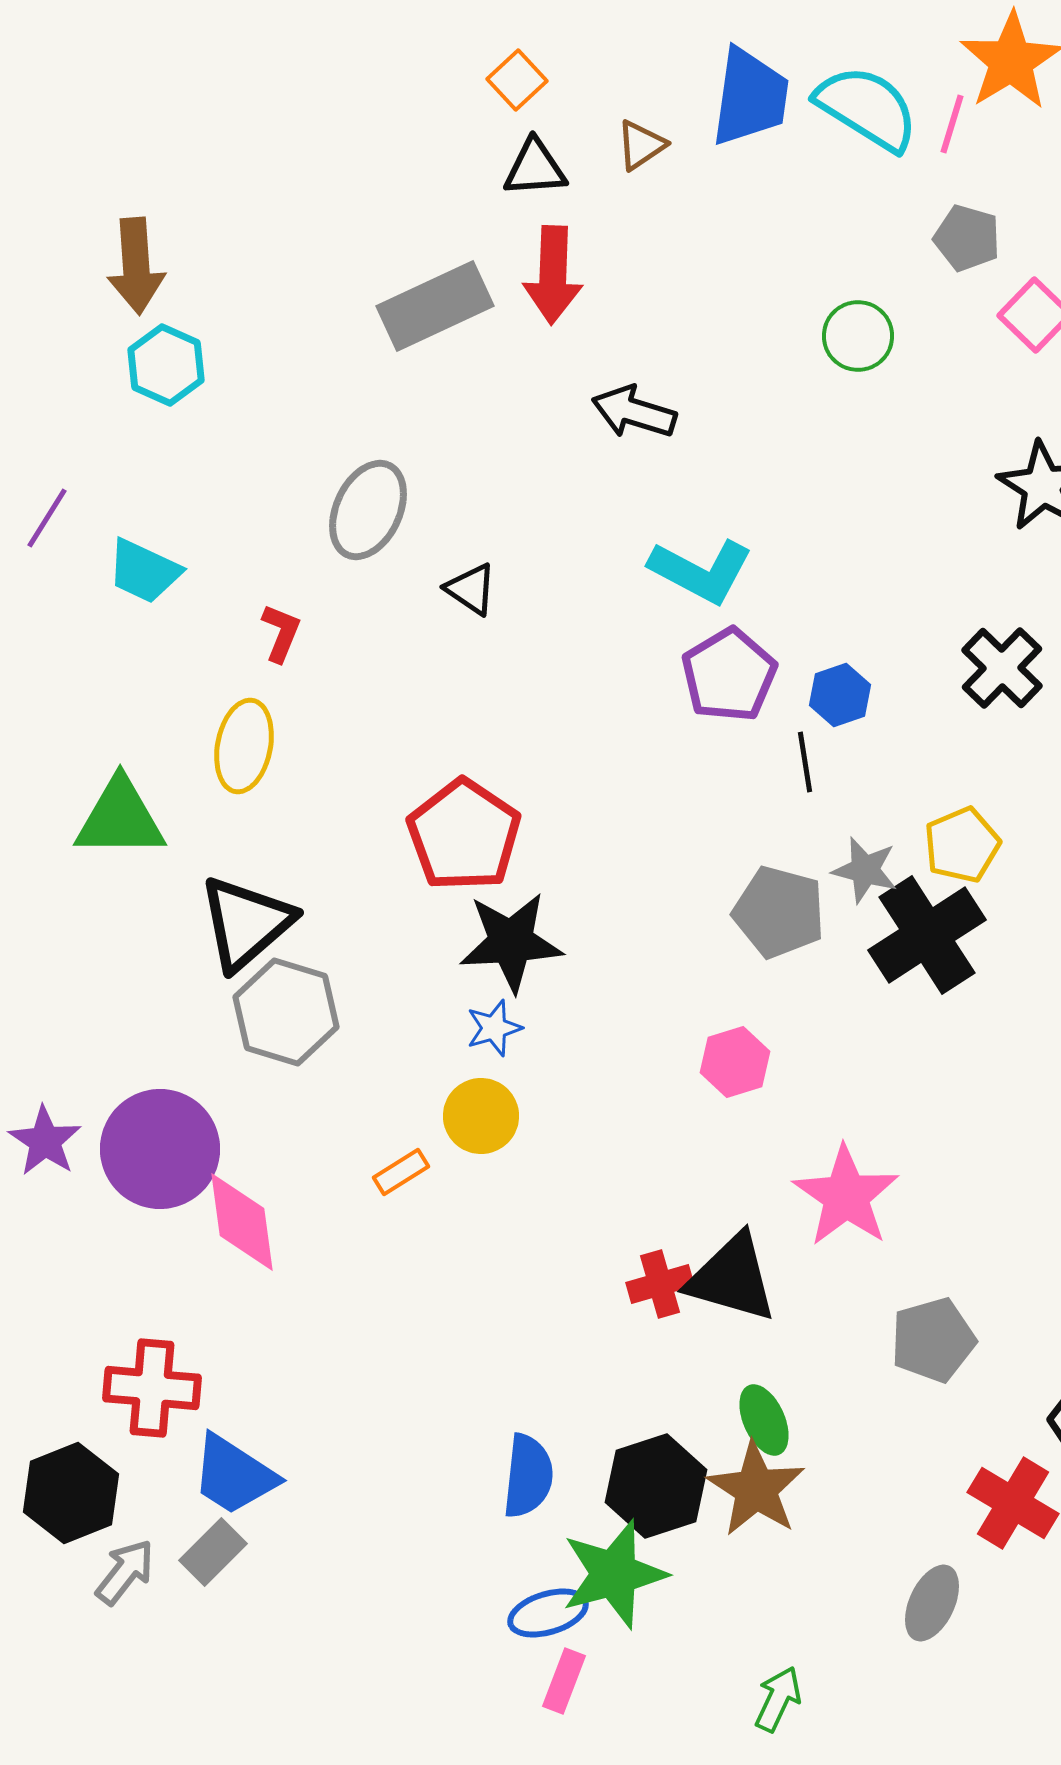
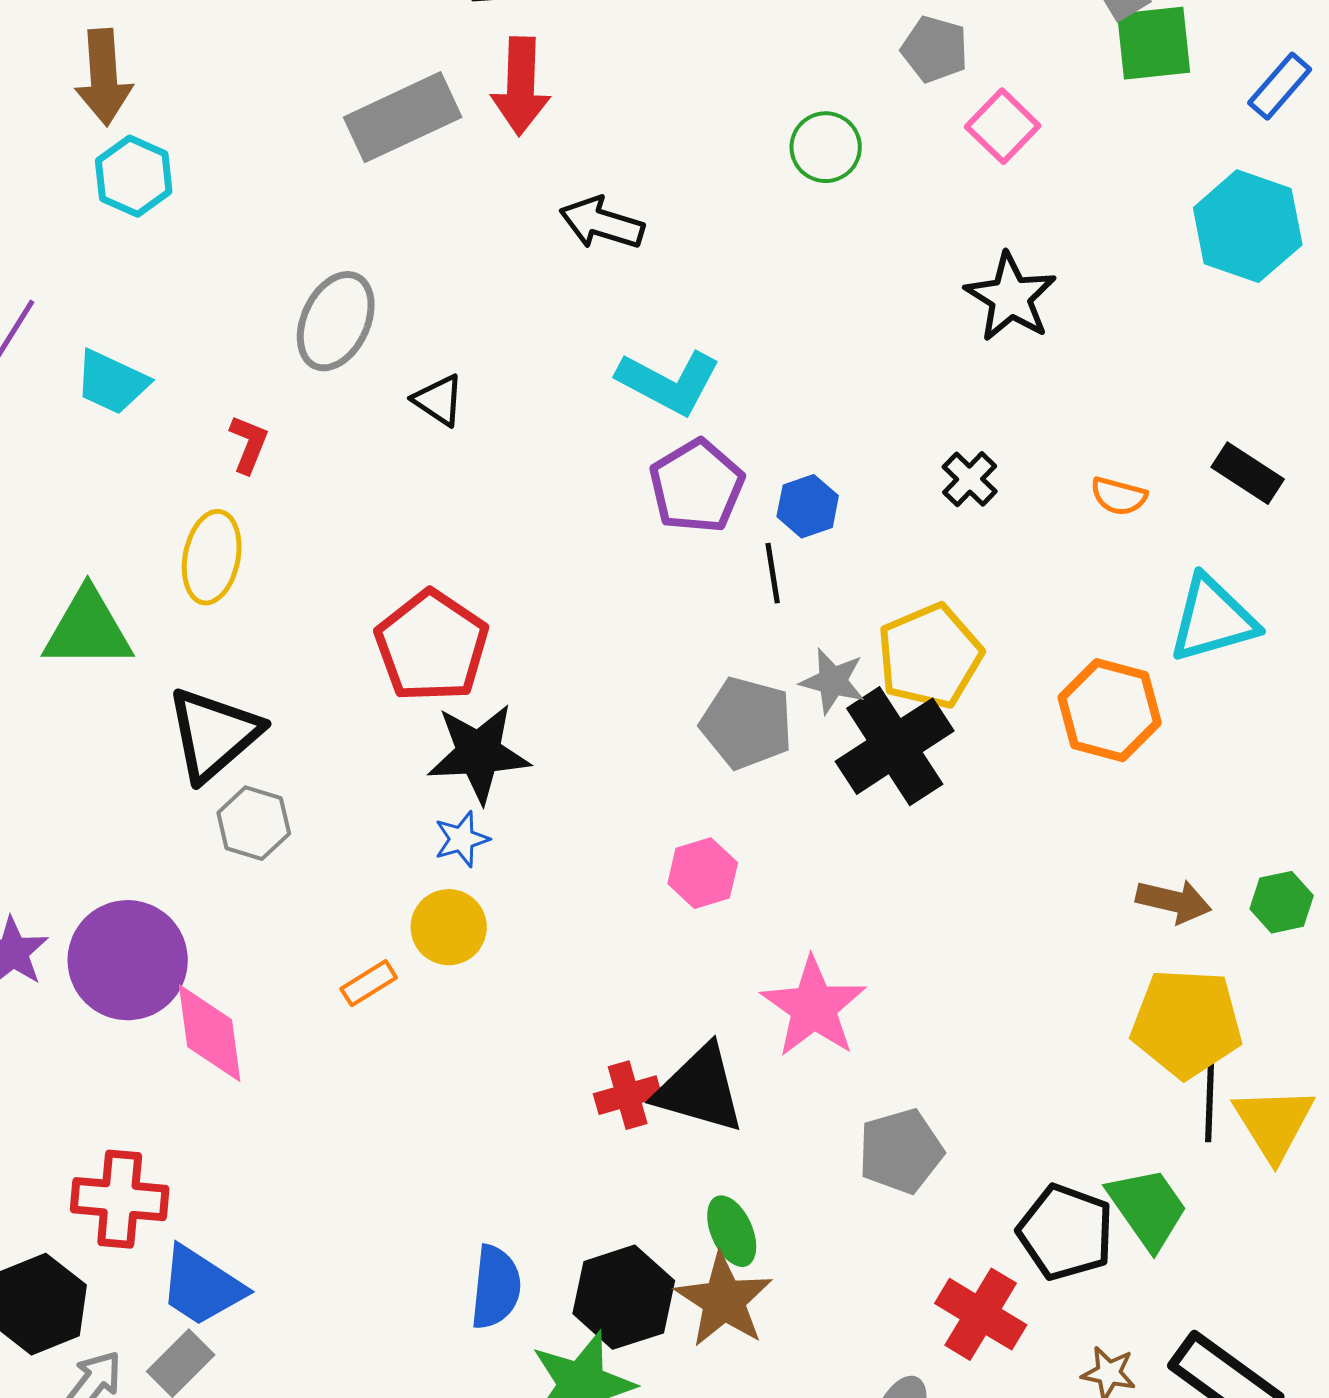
black cross: (1002, 668) -> (970, 479), size x0.7
yellow pentagon: (962, 845) -> (930, 656), size x1.4
gray hexagon: (286, 1012) -> (254, 823), size x0.7

